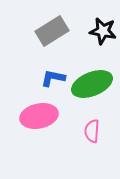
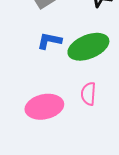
pink ellipse: (39, 116) -> (44, 107), moved

